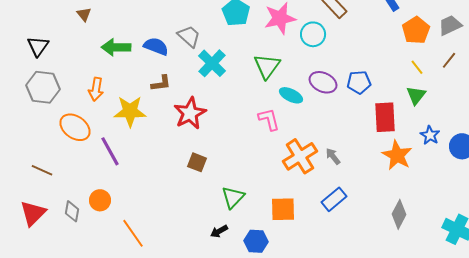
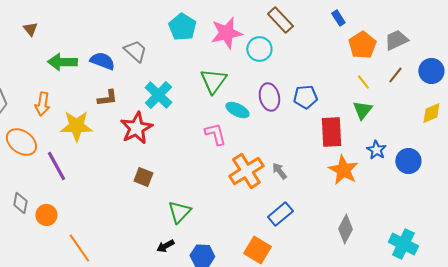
cyan cross: (212, 63) -> (158, 95), moved
purple ellipse: (323, 82) -> (269, 97), turned 52
orange square: (283, 209) -> (257, 250), moved, turned 32
gray diamond: (72, 211) -> (20, 203), moved

